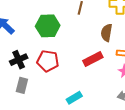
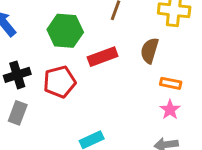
red rectangle: (93, 59) -> (103, 57), moved
red pentagon: (48, 61) -> (59, 82), turned -30

